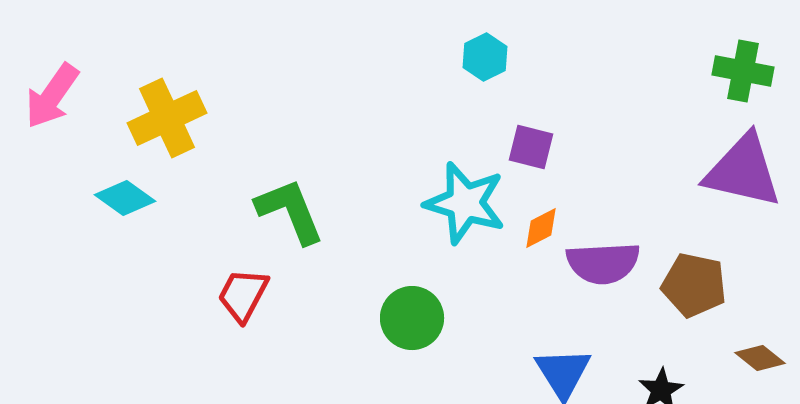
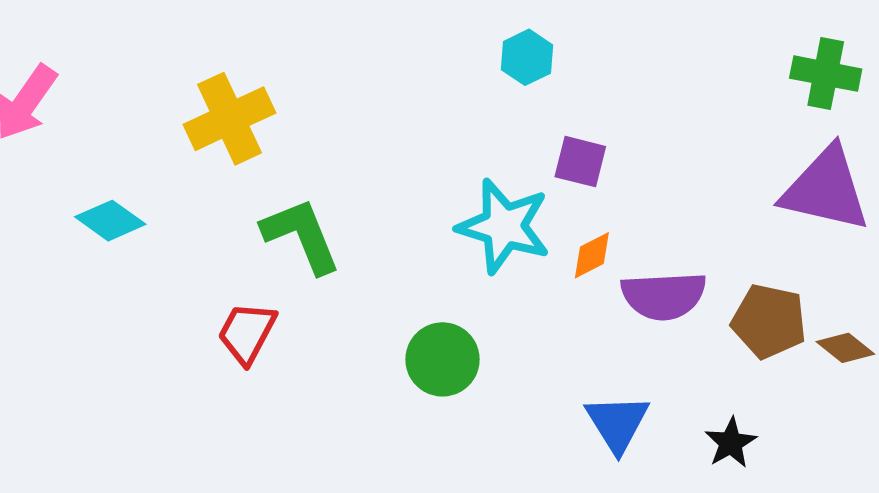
yellow cross: (167, 118) -> (229, 119), moved
brown diamond: (760, 358) -> (845, 348), moved

